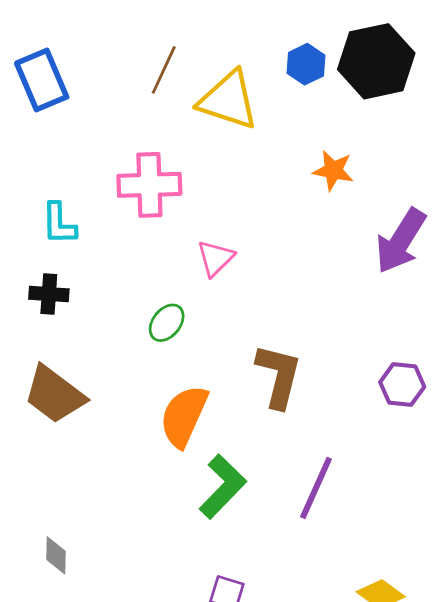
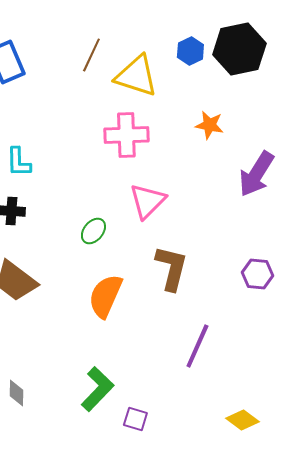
pink cross: (149, 185) -> (126, 135), moved
pink triangle: (215, 258) -> (147, 201), moved, size x1.4
green L-shape: (223, 486) -> (97, 389), moved

